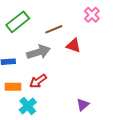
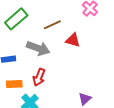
gray arrow: (38, 52) -> (38, 48), turned 40
red arrow: (38, 81) -> (39, 77), turned -30

